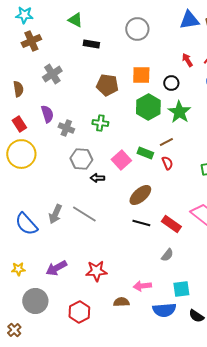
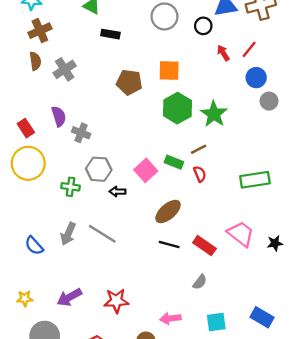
black circle: (171, 83) -> (203, 26), moved
brown semicircle: (18, 89) -> (35, 61), moved
green cross: (100, 123) -> (70, 187), moved
blue semicircle: (26, 224) -> (34, 246), size x0.7

